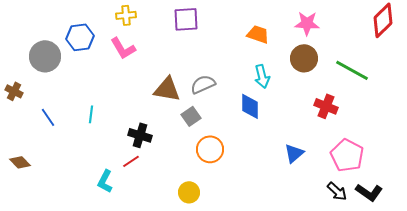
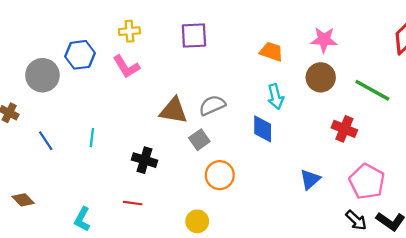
red line: (131, 161) -> (133, 203), moved, turned 42
brown diamond: (20, 162) -> (23, 200), moved
cyan L-shape: (105, 181) -> (82, 219), moved

